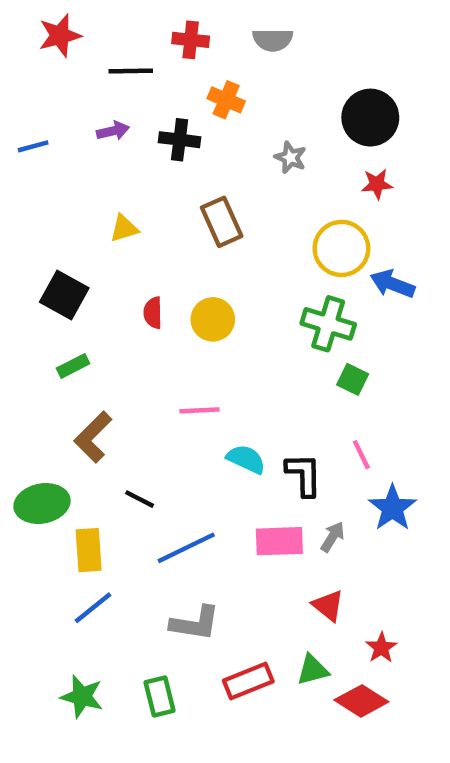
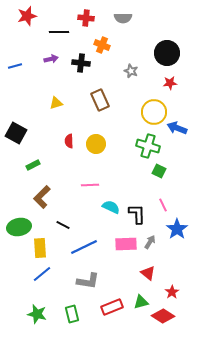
black square: (64, 295) -> (16, 133), moved

